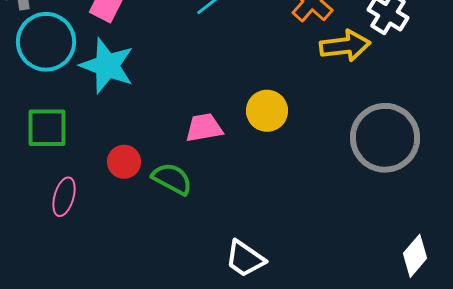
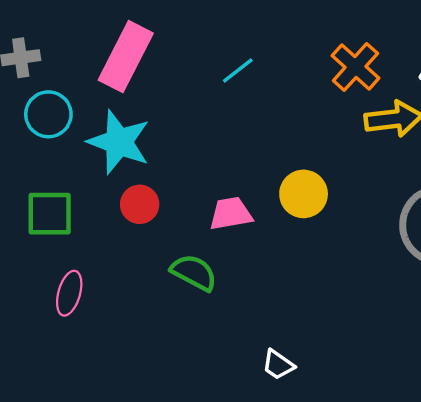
cyan circle: (46, 42) -> (48, 114), size x0.7
red circle: (124, 162) -> (140, 204), moved
white trapezoid: (245, 259) -> (278, 365), size x0.7

